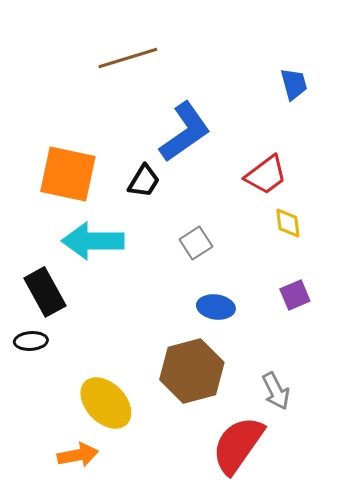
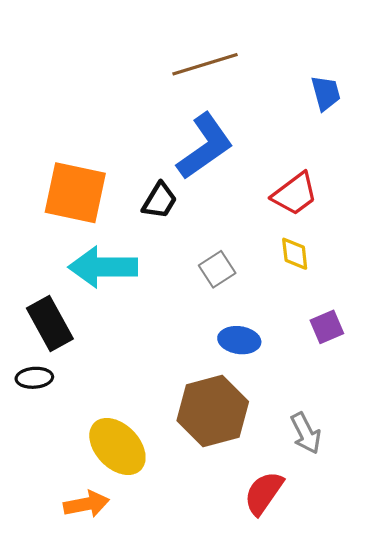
brown line: (128, 58) -> (205, 64), moved
yellow diamond: (288, 223) -> (295, 254), moved
red semicircle: (238, 445) -> (264, 493), size x0.7

